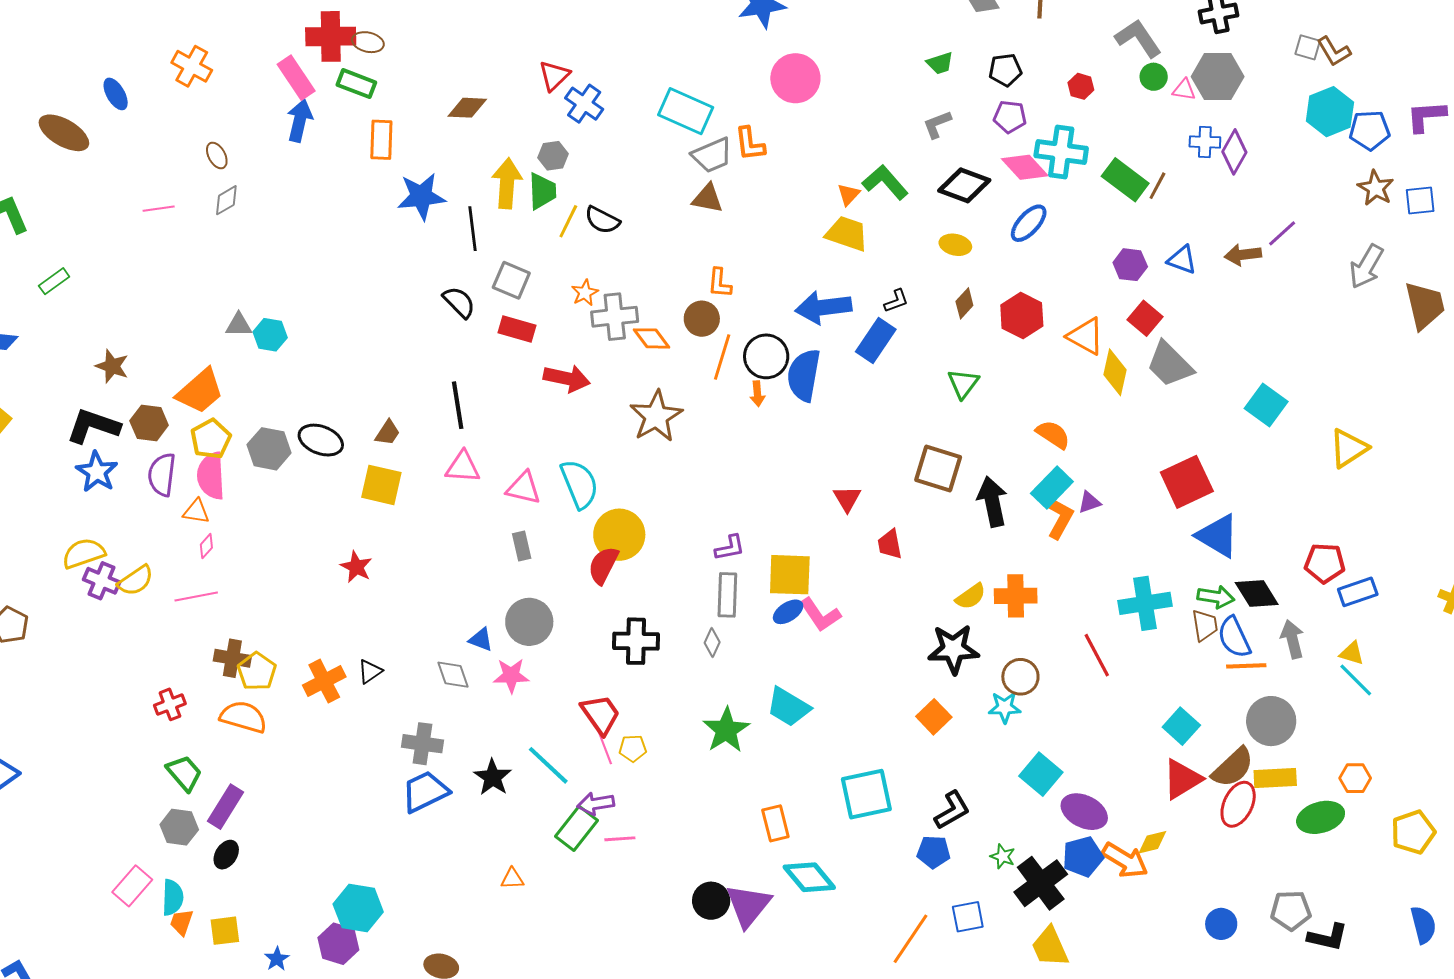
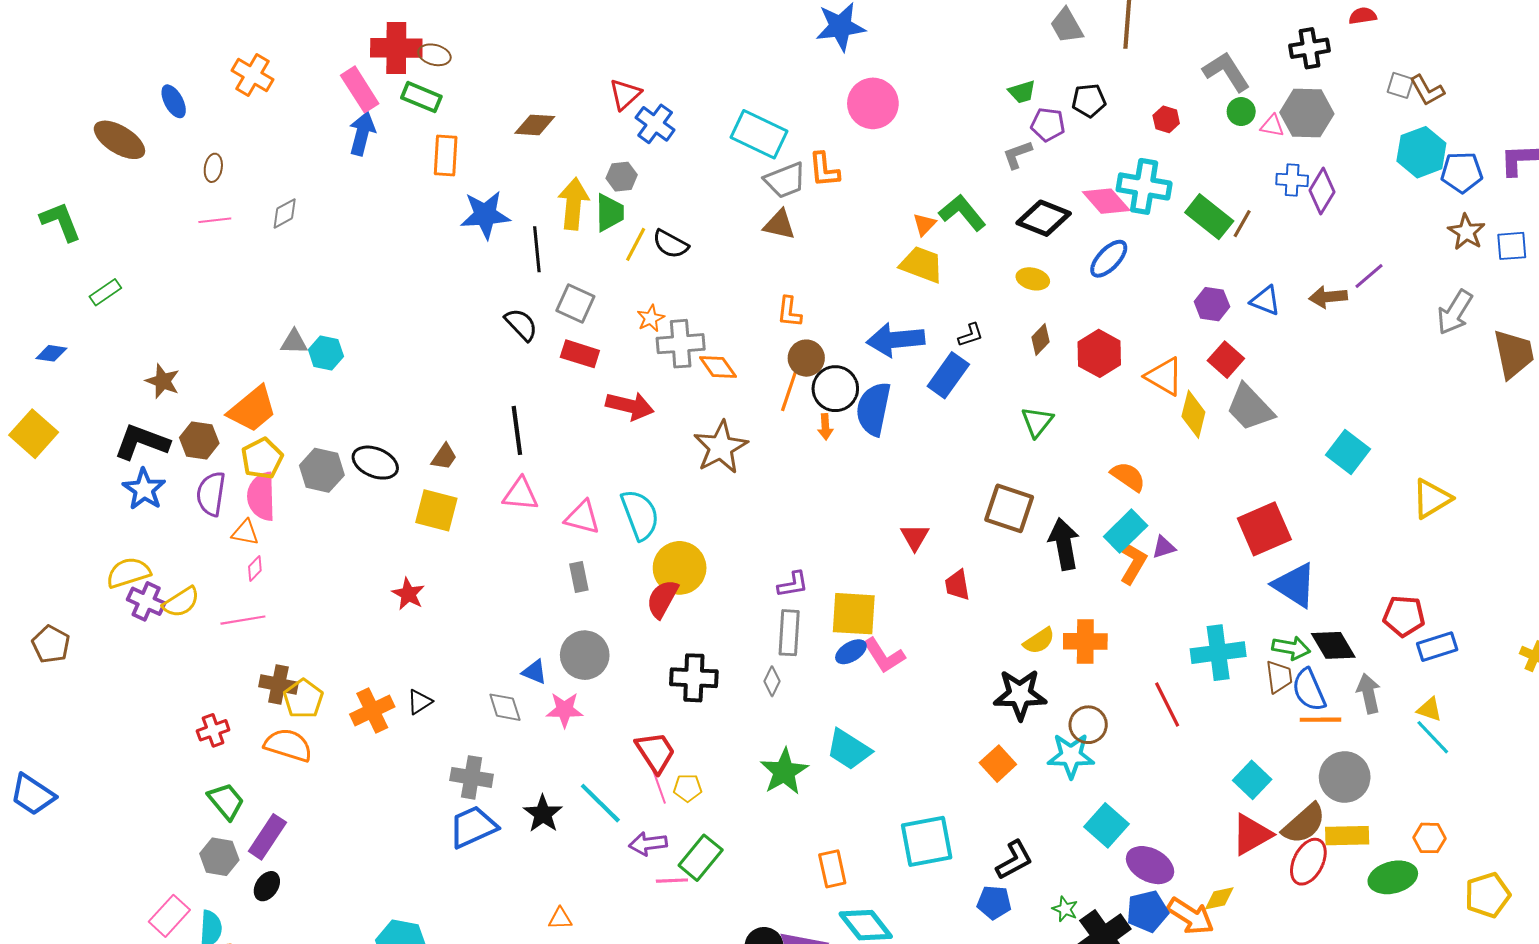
purple pentagon: (1010, 117) -> (1048, 125), moved
brown ellipse: (217, 155) -> (213, 168), moved, turned 36
brown circle: (702, 319) -> (806, 358), moved
cyan star: (1005, 707) -> (1071, 756), size x1.4
green rectangle: (576, 828) -> (701, 858), moved

